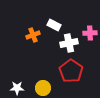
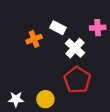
pink cross: (90, 33) -> (98, 28), moved
white cross: (69, 43) -> (75, 48), turned -36

